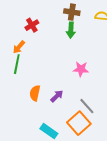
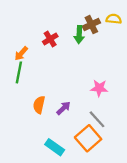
brown cross: (72, 12) -> (91, 25), moved, turned -35
red cross: (32, 25) -> (50, 39), moved
pink star: (81, 69) -> (99, 88), moved

